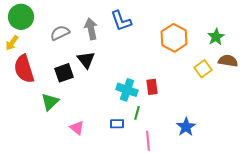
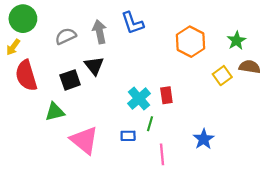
cyan cross: (127, 90) -> (139, 99), turned 30
green triangle: (50, 102) -> (55, 112), turned 30
pink triangle: (77, 128) -> (84, 140), size x1.8

